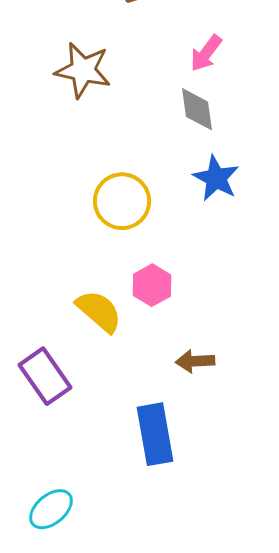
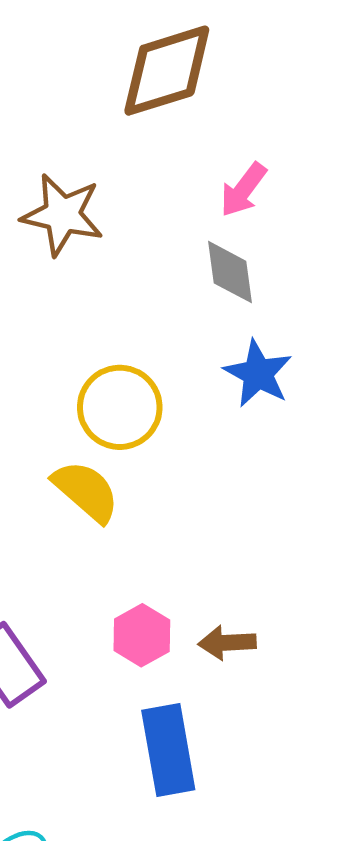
pink hexagon: (152, 285) -> (142, 635), moved
yellow semicircle: (99, 311) -> (86, 491), moved

